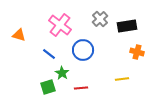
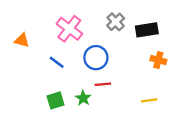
green star: (62, 73) -> (83, 98), moved
yellow line: (122, 79) -> (149, 100), moved
red line: (81, 88) -> (103, 84), moved

